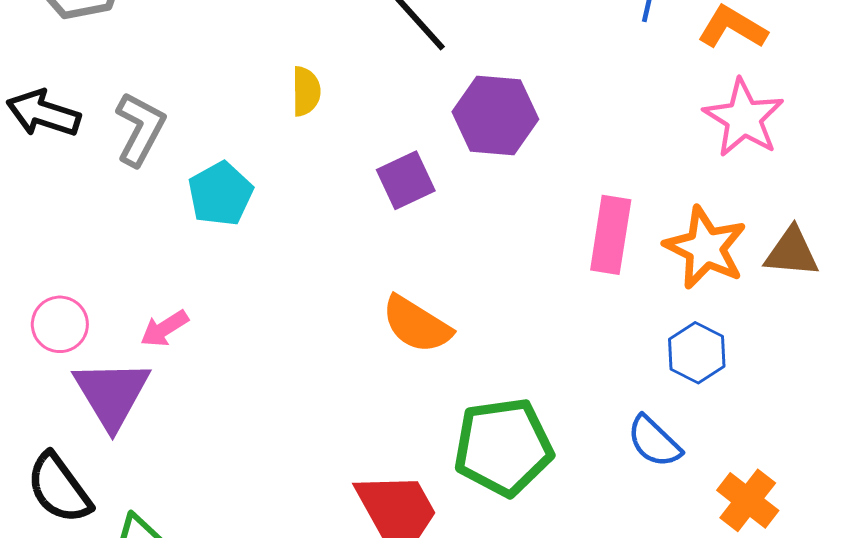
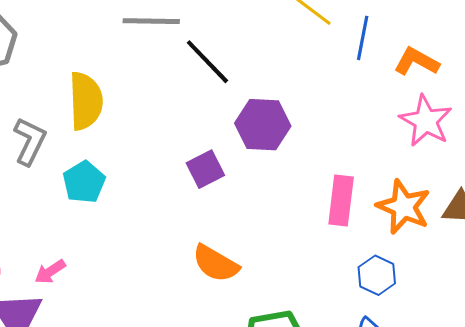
yellow semicircle: (306, 91) -> (86, 101), moved, size x1.8
blue hexagon: (697, 353) -> (377, 275), moved

